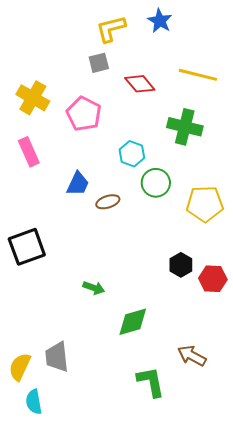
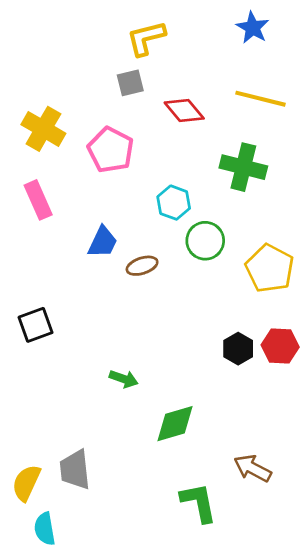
blue star: (160, 21) -> (253, 28), moved
yellow pentagon: (205, 204) -> (270, 268), turned 30
black square: (27, 247) -> (36, 325), size x0.7
red hexagon: (213, 279) -> (280, 346), moved

